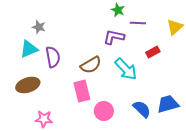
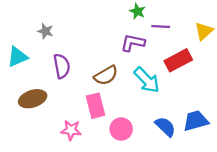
cyan triangle: (29, 49) -> (17, 57), moved
red rectangle: (153, 52) -> (178, 60), size x1.6
pink star: (44, 119) -> (71, 130), moved

